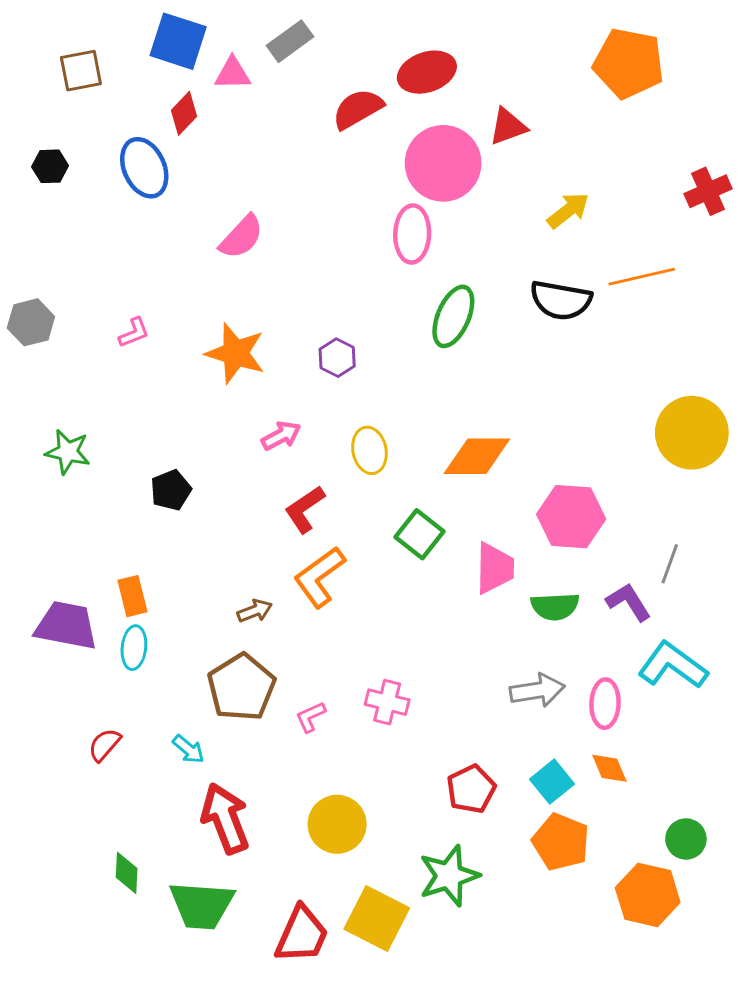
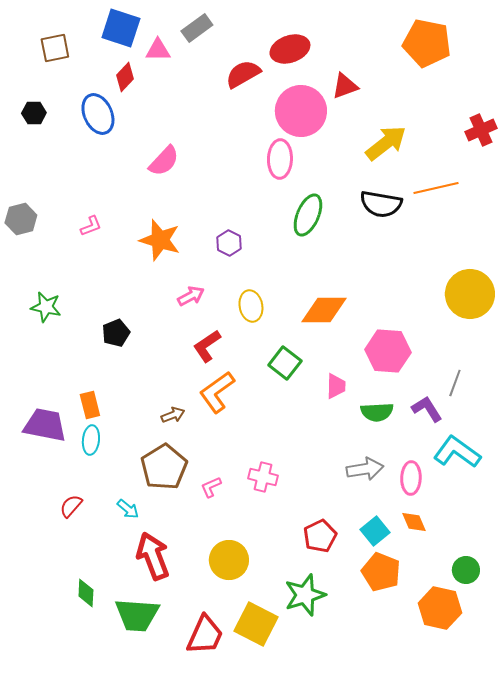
yellow arrow: (568, 210) -> (386, 143), size x1.4
pink trapezoid: (495, 568) -> (336, 386), size x0.7

